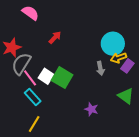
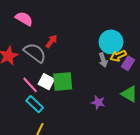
gray semicircle: (21, 64) -> (35, 53), moved, turned 100
gray arrow: (100, 68) -> (103, 60), moved
green square: (62, 78) -> (63, 81), turned -30
purple star: (91, 109) -> (98, 102), moved

